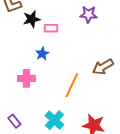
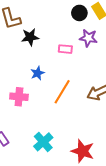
pink rectangle: (51, 28) -> (65, 49), moved
orange line: (72, 85) -> (62, 92), moved

